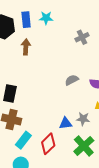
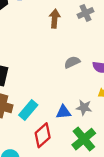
brown arrow: (26, 47) -> (55, 19), moved
cyan rectangle: (23, 140) -> (28, 110), moved

